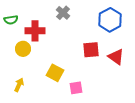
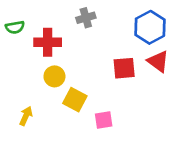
gray cross: (63, 13) -> (86, 18), turned 32
yellow circle: (23, 49) -> (54, 76), moved
red triangle: (116, 57) -> (158, 61), moved

